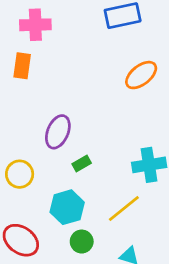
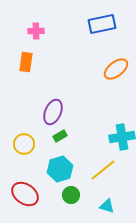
pink cross: (35, 25) -> (36, 31), size x0.7
green rectangle: (82, 164) -> (60, 136), moved

